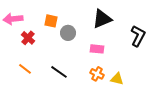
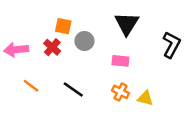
pink arrow: (13, 19) -> (16, 50), moved
black triangle: (102, 19) -> (127, 24), turned -35
red cross: (28, 38) -> (52, 47), moved

